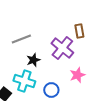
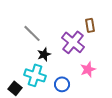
gray line: (21, 39) -> (32, 33), turned 66

